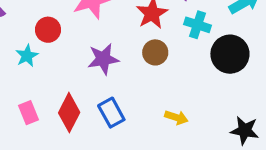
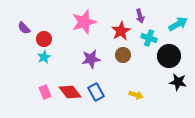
red circle: (48, 30) -> (44, 39), moved
red diamond: (69, 113) -> (70, 92), turned -65
black star: (245, 130) -> (178, 82), moved

